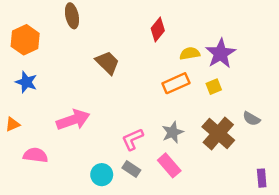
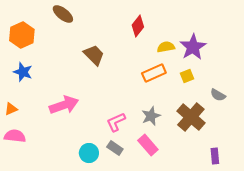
brown ellipse: (72, 16) -> (63, 14), turned -40
gray semicircle: (251, 119) -> (218, 95), moved
pink semicircle: (35, 155) -> (15, 136), moved
purple rectangle: (262, 178) -> (215, 156), moved

